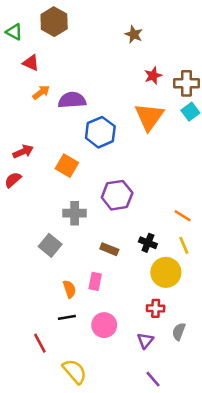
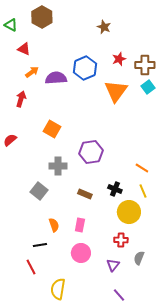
blue hexagon: (100, 132) -> (85, 68), moved
red arrow: (23, 151) -> (21, 99), moved, turned -49
pink rectangle: (95, 281) -> (80, 225), moved
black line: (67, 317) -> (40, 245), moved
yellow semicircle: (75, 371) -> (58, 289), turned -130

